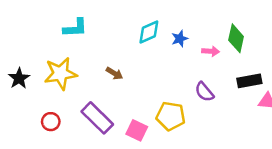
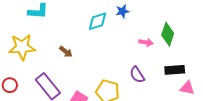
blue star: (180, 39) -> (122, 11), moved

